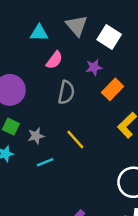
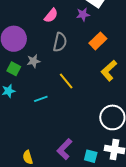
purple star: (94, 67) -> (83, 14), moved
gray star: (36, 136) -> (34, 61), moved

